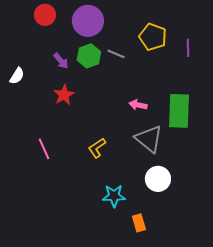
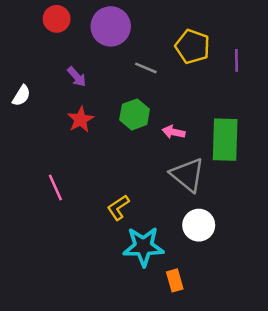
green hexagon: (89, 56) -> (135, 114), moved
yellow L-shape: (97, 148) -> (118, 208), moved
cyan star: (114, 196) -> (143, 247), size x1.4

